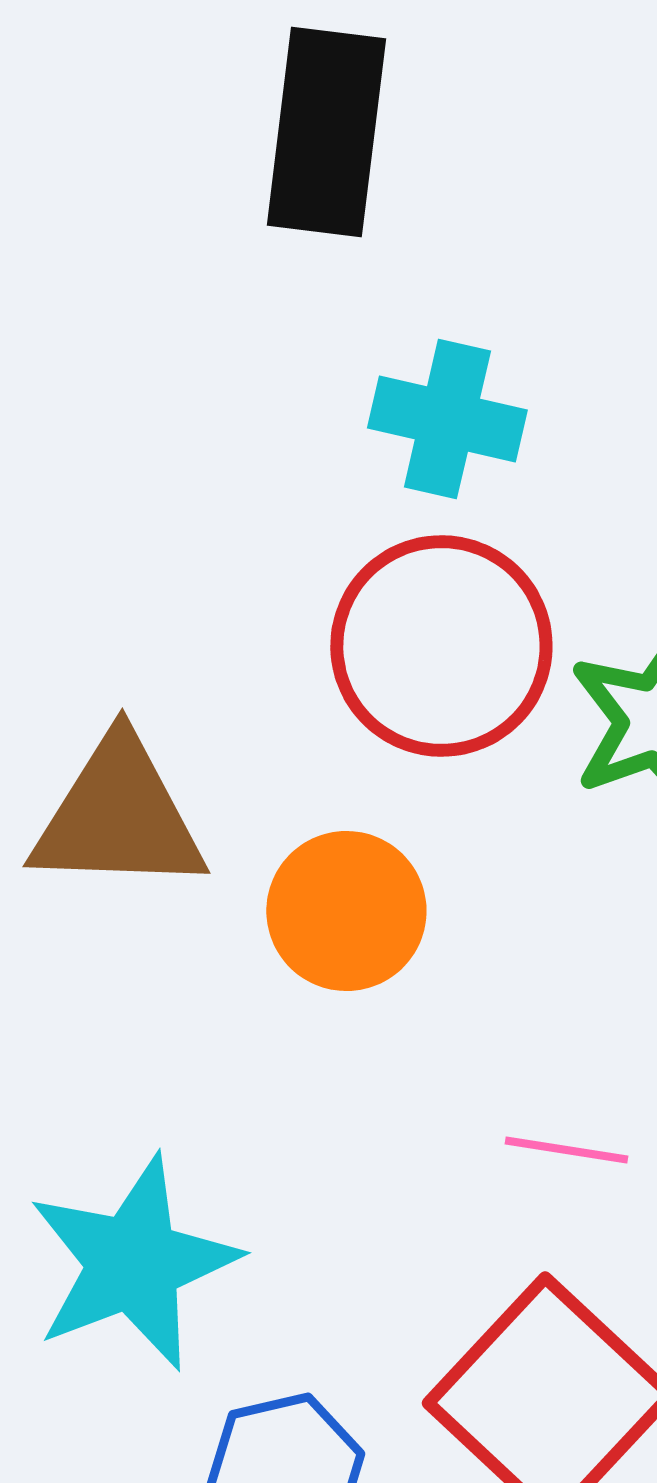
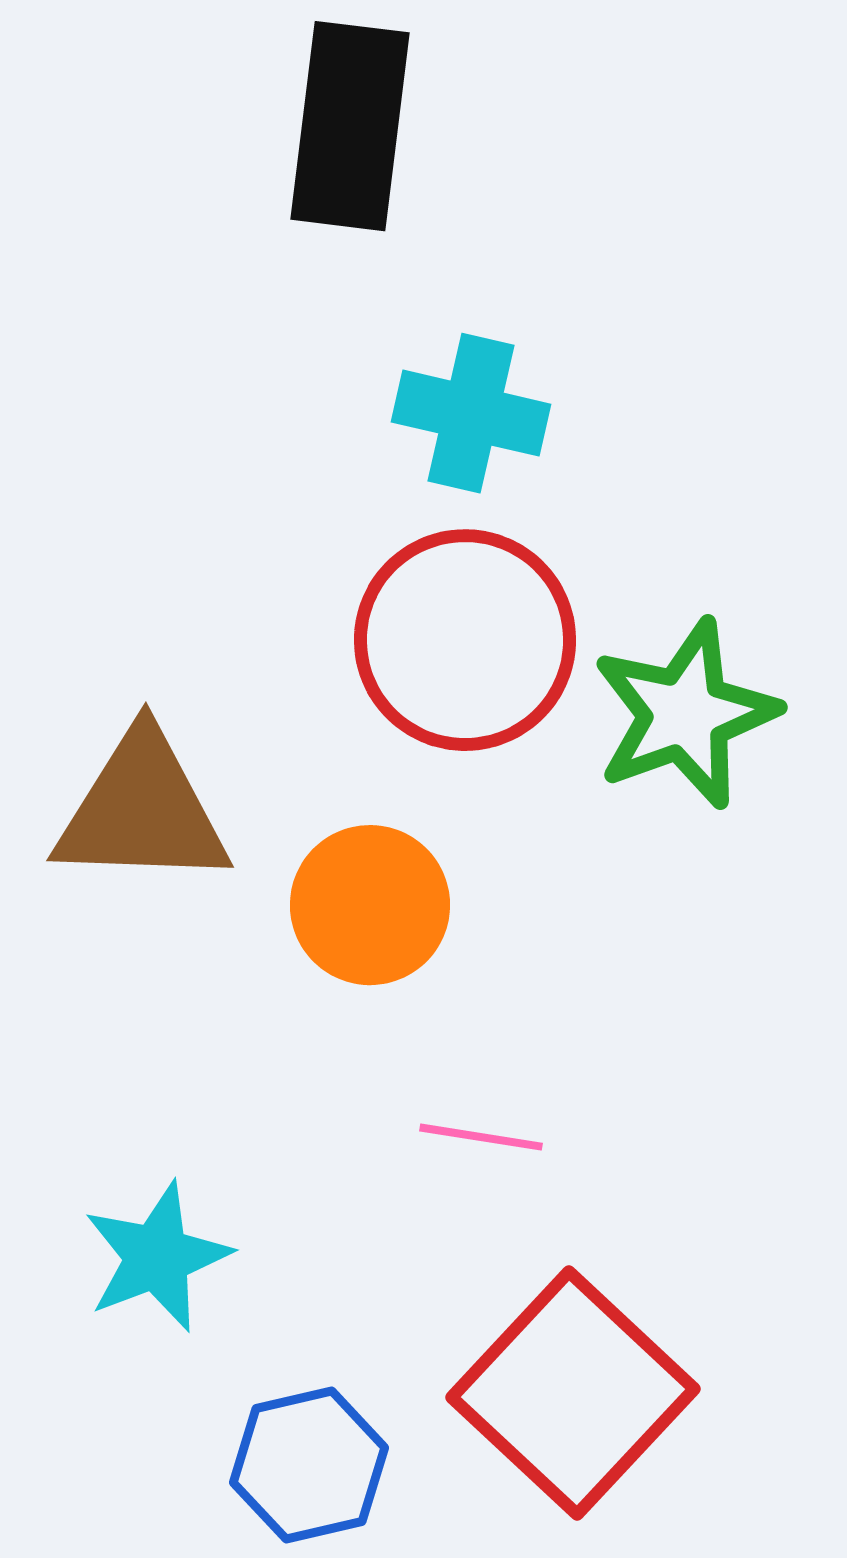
pink line: (566, 1150) -> (481, 1137), moved
cyan star: (133, 1263) -> (157, 1257), size x0.7

